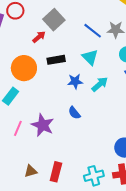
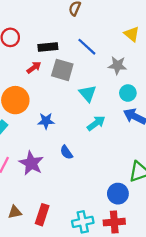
gray square: (54, 20) -> (62, 70), moved, turned -35
blue line: (93, 31) -> (87, 47), moved
black rectangle: (56, 60) -> (48, 47), moved
blue star: (75, 81) -> (46, 121), moved

